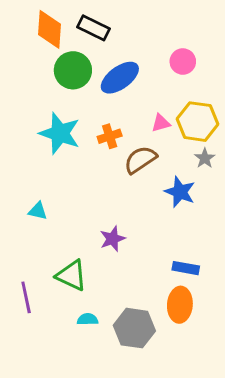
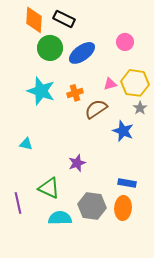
cyan semicircle: (88, 319) -> (60, 218), size x1.6
gray hexagon: (134, 328) -> (92, 206), moved

